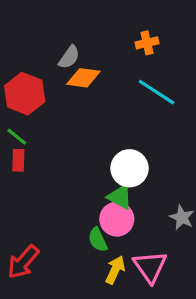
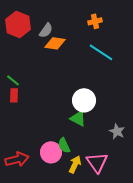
red hexagon: (25, 94) -> (18, 24), moved
pink circle: (117, 219) -> (51, 152), moved
red arrow: (23, 262) -> (17, 159), turned -145

